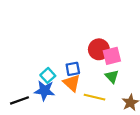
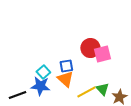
green triangle: (112, 76) -> (102, 89), moved
yellow line: (95, 97) -> (86, 92), turned -42

